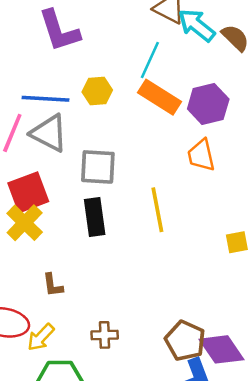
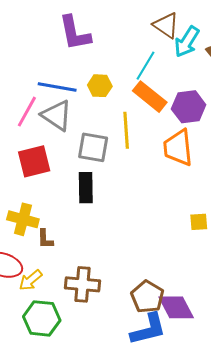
cyan arrow: (197, 25) -> (187, 42), turned -104
orange trapezoid: (201, 155) -> (178, 148), size x1.4
yellow line: (157, 210) -> (126, 130), moved
yellow cross: (25, 223) -> (23, 219), moved, turned -36
brown cross: (105, 335) -> (83, 284), size x1.6

